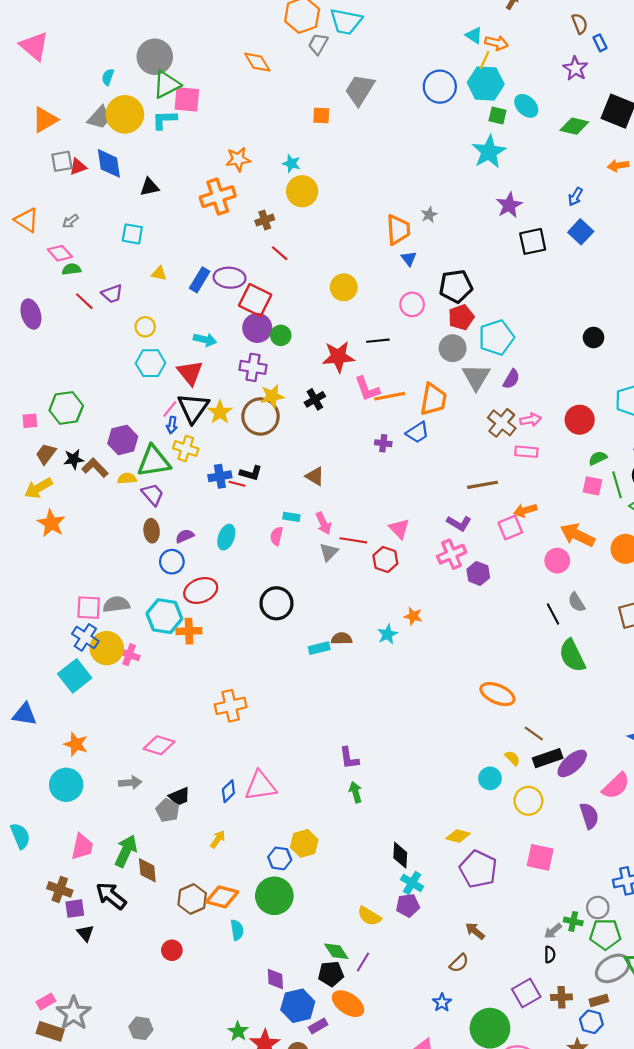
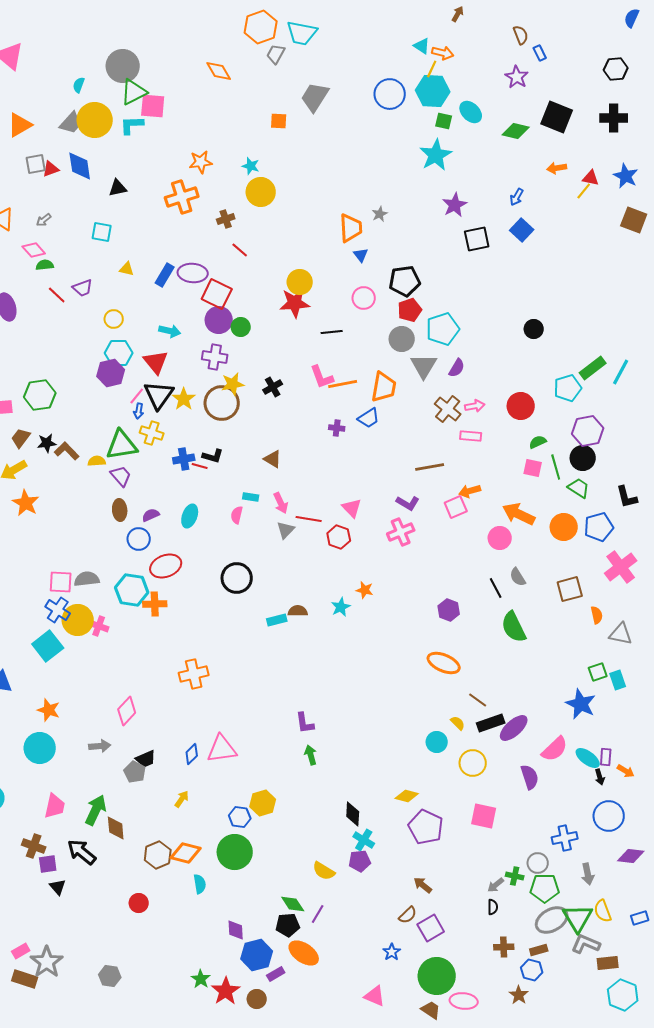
red star: (338, 357) -> (295, 303), moved
purple hexagon: (123, 440) -> (111, 373), moved
purple hexagon: (478, 573) -> (449, 610), moved
pink diamond: (159, 745) -> (127, 711), turned -64
purple square: (526, 993) -> (431, 928), moved

